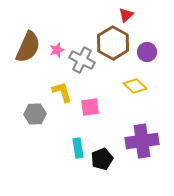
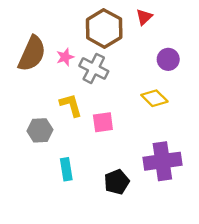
brown hexagon: (113, 43) -> (104, 28), moved
cyan rectangle: (78, 148) -> (66, 169), moved

